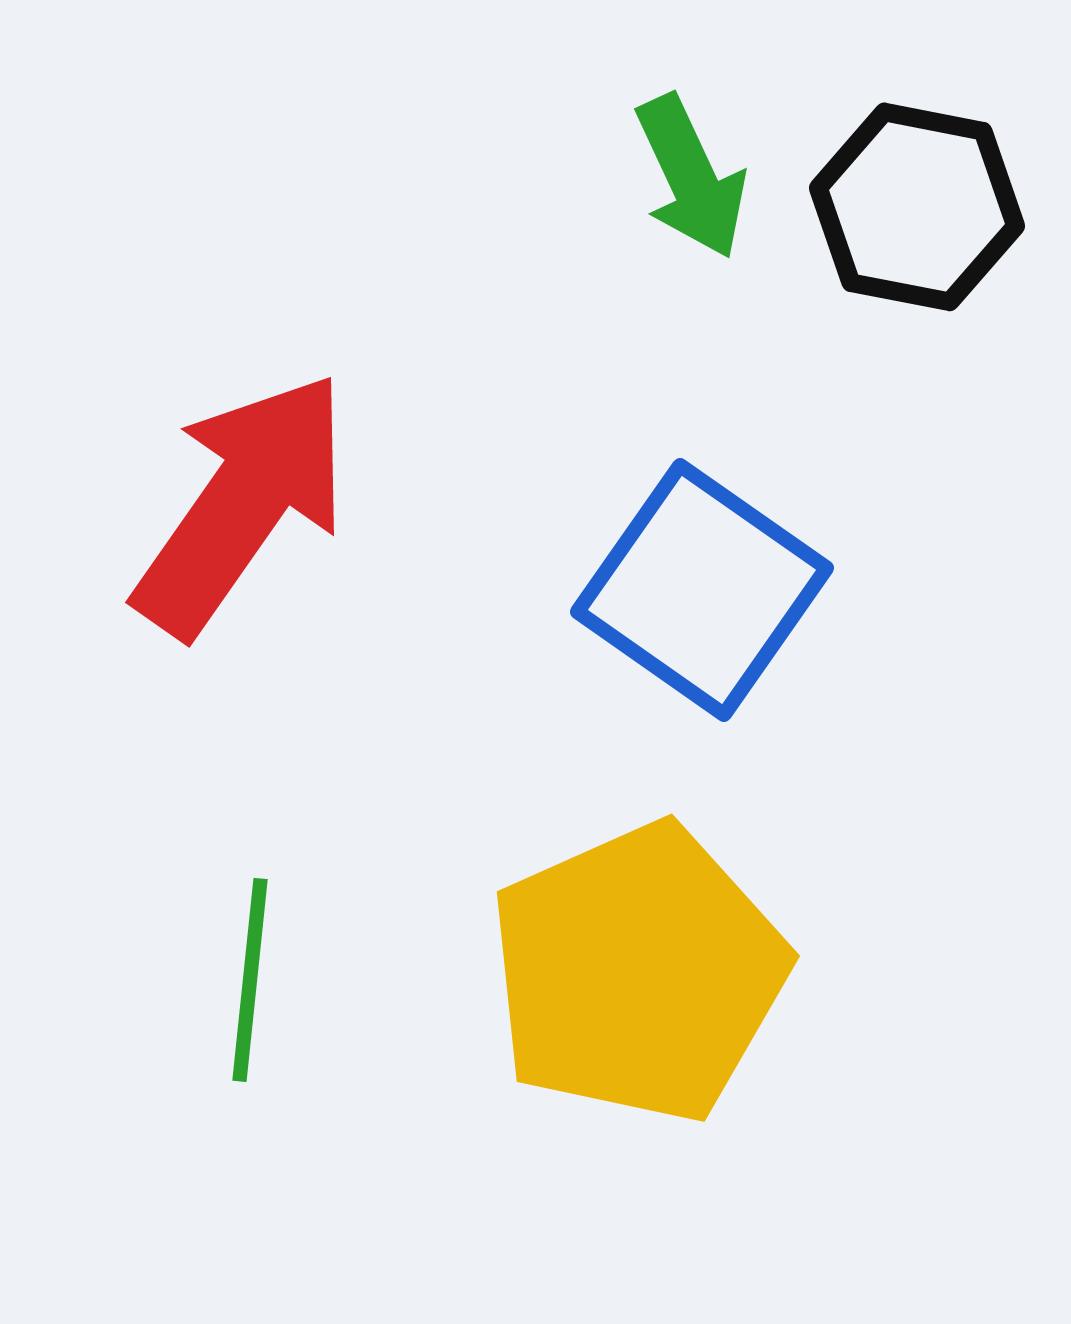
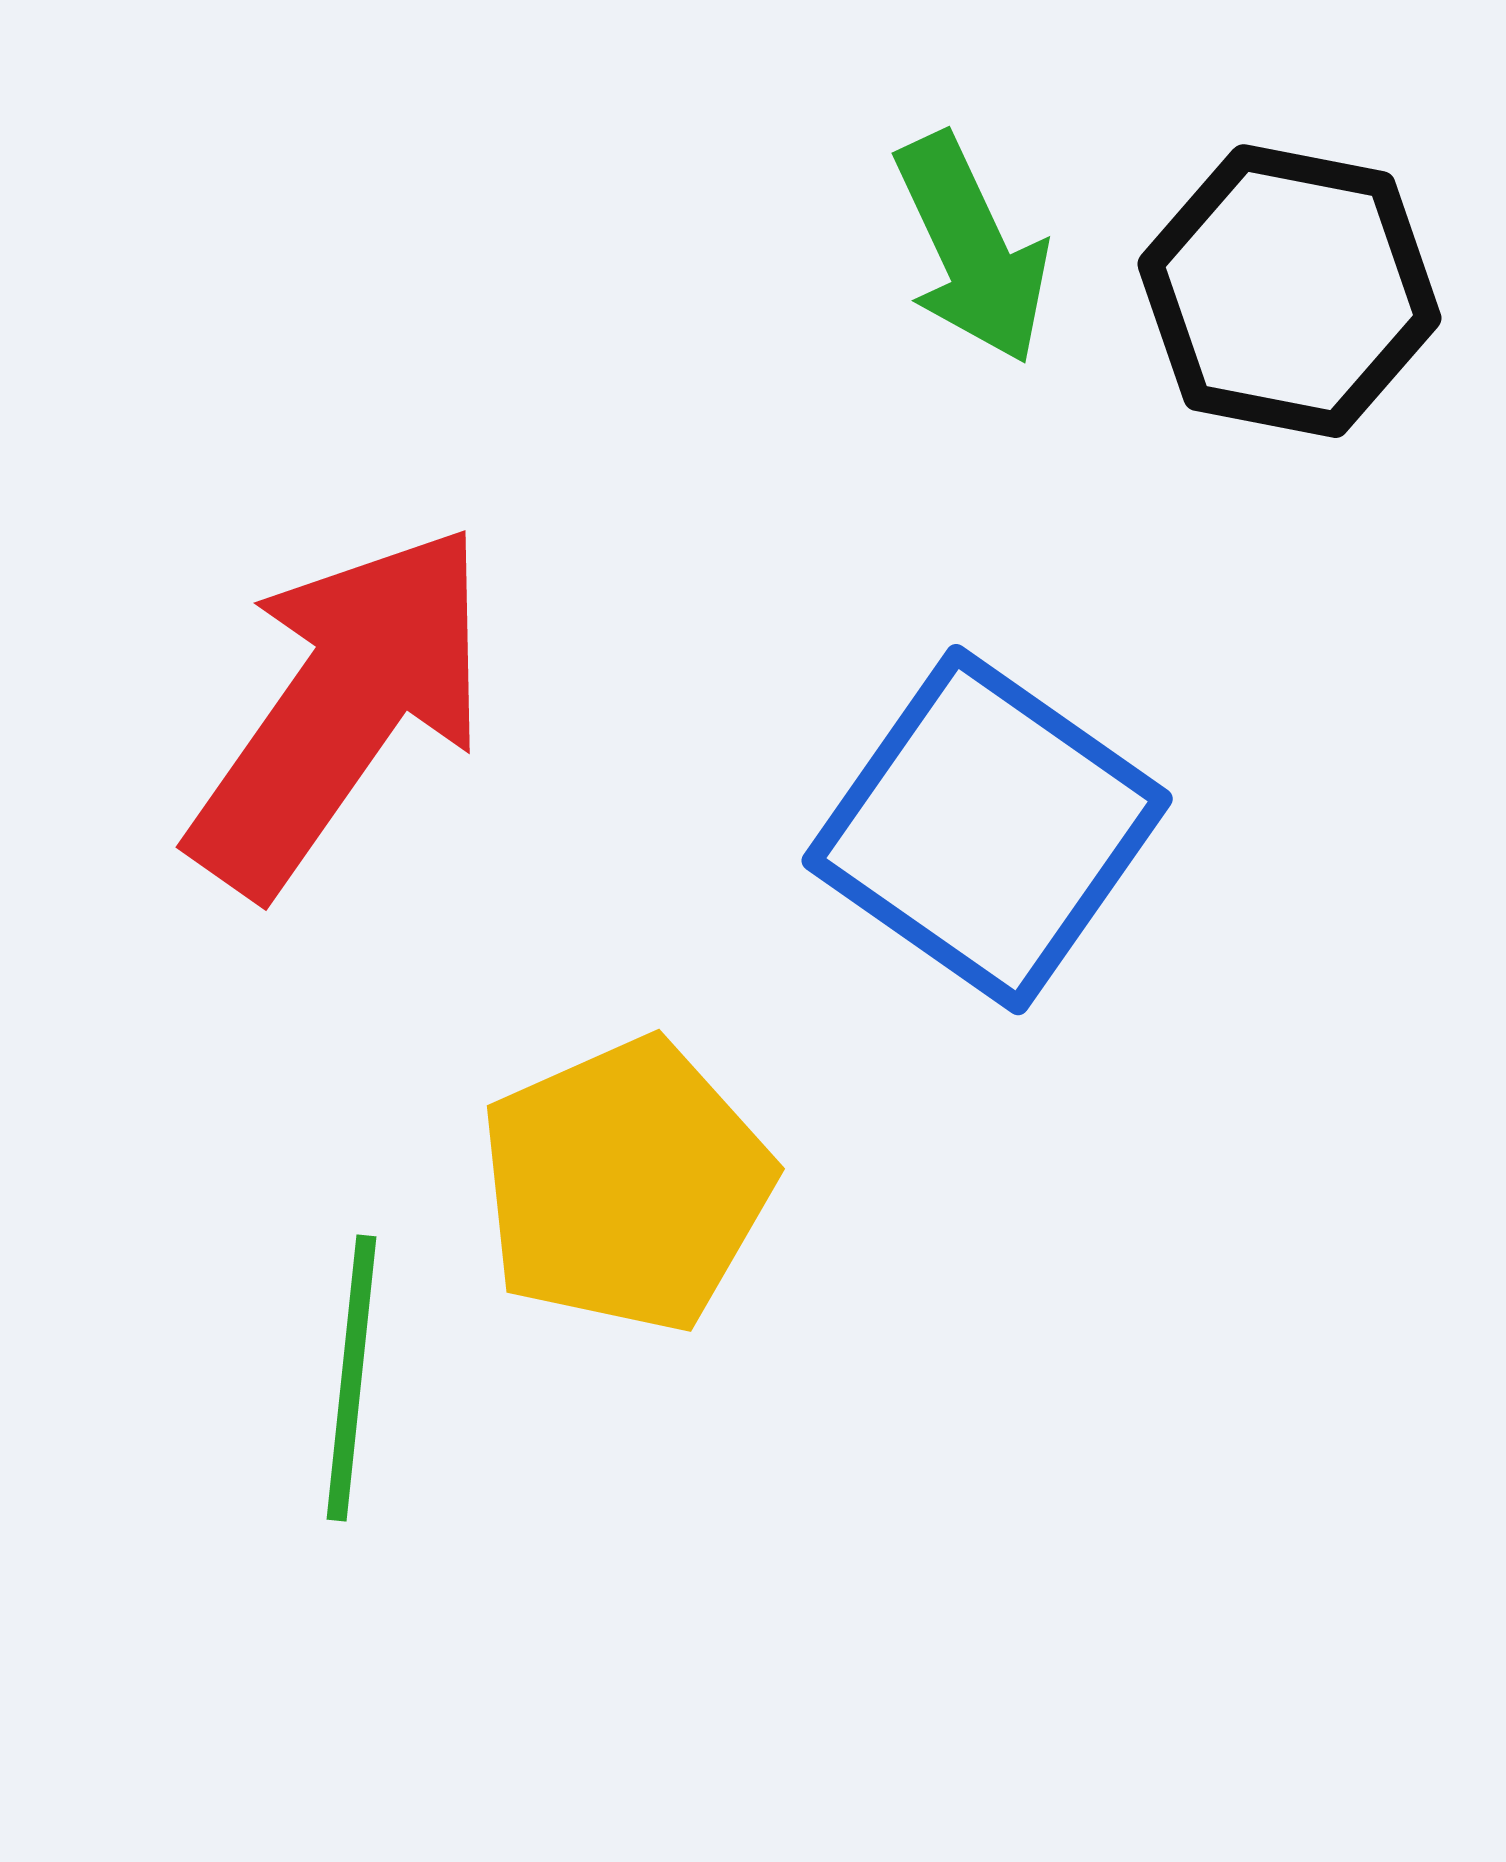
yellow pentagon: (638, 973) -> (626, 1185), moved, size x0.7

